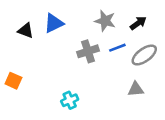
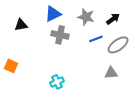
blue triangle: (54, 23) -> (53, 14), moved
black triangle: (26, 31) -> (21, 25), turned -32
gray cross: (88, 51) -> (60, 35), moved, turned 30

